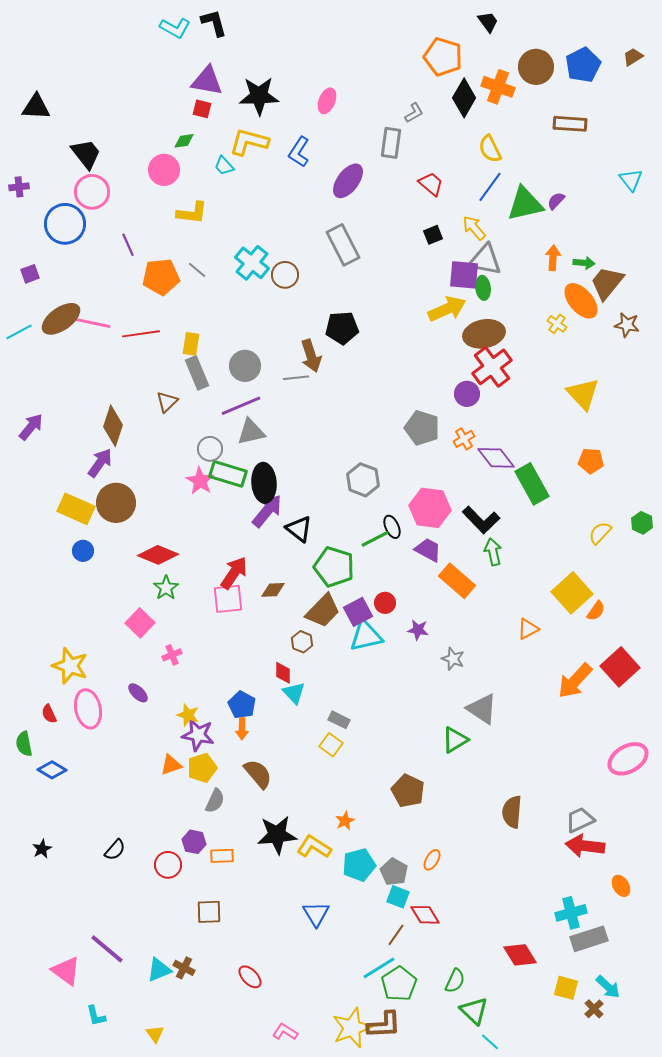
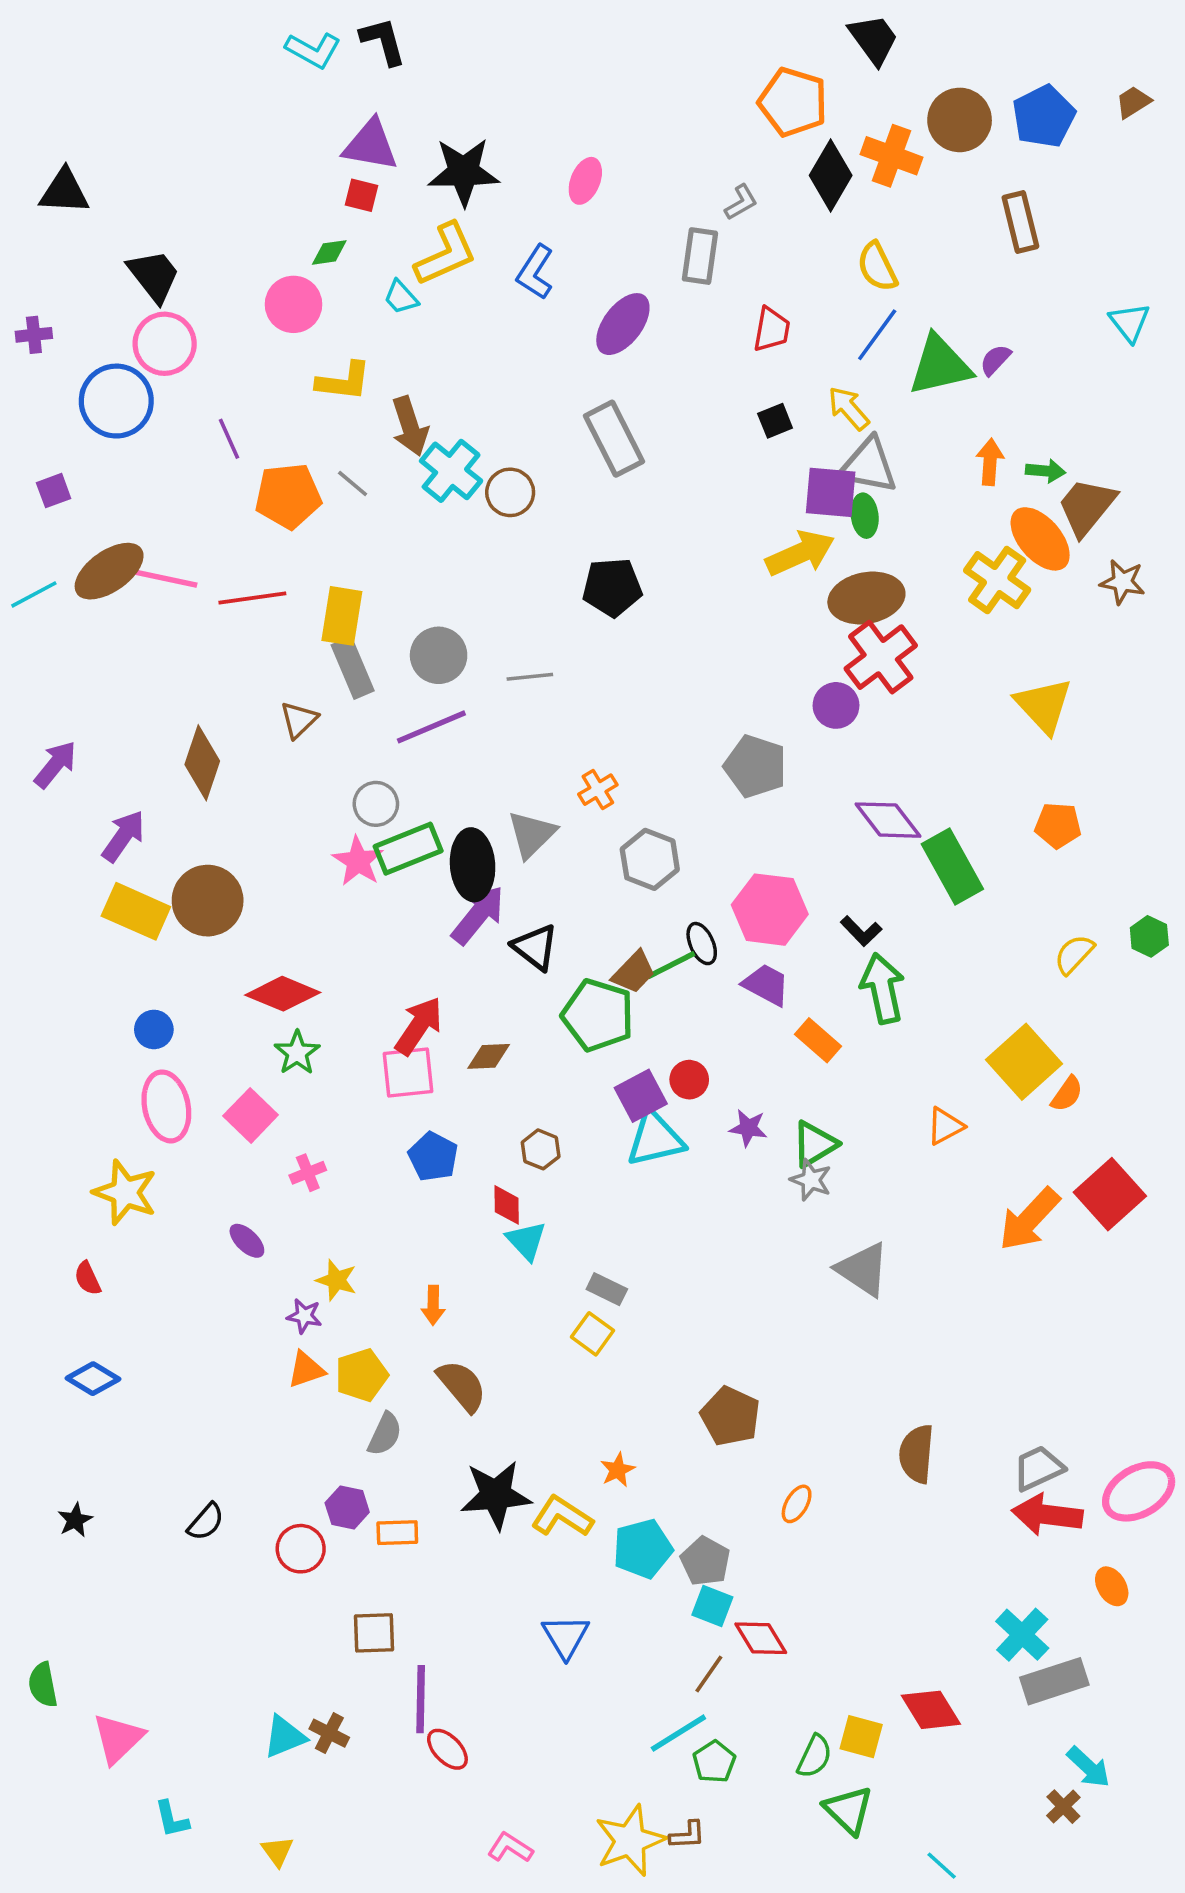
black trapezoid: (488, 22) -> (874, 39), size x1.4
brown rectangle: (570, 124) -> (1020, 222), turned 72
yellow L-shape: (249, 142) -> (446, 254), turned 141
red trapezoid: (431, 184) -> (772, 329), turned 60
yellow cross: (557, 324) -> (997, 580), size x1.8
yellow rectangle: (191, 344) -> (342, 616), size x1.4
brown arrow: (311, 356) -> (410, 426), moved
gray triangle: (251, 432) -> (532, 834), moved, turned -32
orange cross: (464, 439) -> (598, 790), moved
purple arrow: (100, 463) -> (123, 836), moved
green rectangle: (228, 474) -> (408, 849), turned -39
black L-shape: (481, 520) -> (861, 931), size x0.6
blue circle: (83, 551) -> (154, 1029), moved
green arrow: (493, 552) -> (883, 988), size x1.4
orange rectangle: (457, 581) -> (818, 1040), size x0.7
brown trapezoid: (323, 611) -> (634, 972), moved, size x0.7
blue pentagon: (242, 705) -> (433, 1157), moved
pink ellipse: (88, 709) -> (166, 1106), moved
purple star: (198, 735) -> (304, 1316), moved, size x0.6
green triangle: (455, 740) -> (815, 1144), moved
green semicircle: (24, 744) -> (43, 1685), moved
pink ellipse: (628, 759) -> (1139, 1491), moved
orange ellipse: (432, 860) -> (797, 1504), moved
cyan cross: (571, 913) -> (1022, 1635), turned -32
purple line: (107, 949) -> (421, 1699), moved, turned 51
pink triangle: (66, 971) -> (118, 1738), turned 40
green pentagon: (399, 984) -> (714, 1762), size x0.7
yellow square: (566, 988) -> (861, 1737), moved
brown L-shape: (384, 1025) -> (687, 1835), size x0.6
cyan line: (490, 1042) -> (942, 1866), moved

